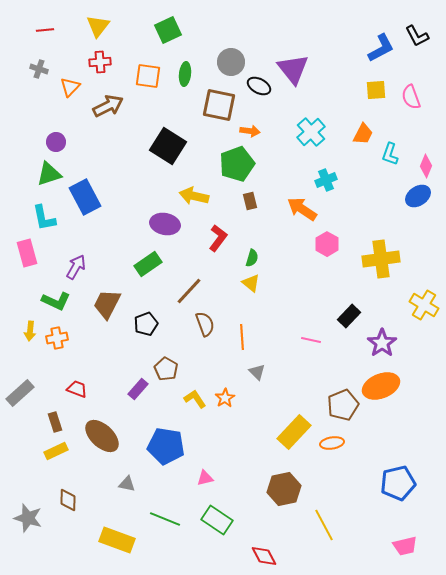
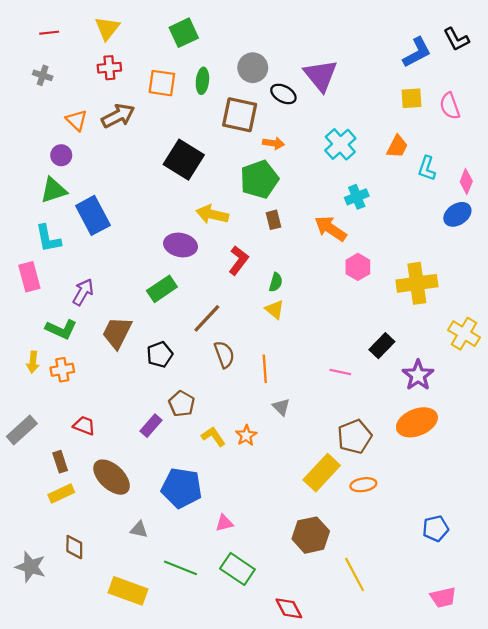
orange triangle: (70, 87) -> (77, 120), moved, turned -30
brown pentagon: (343, 405) -> (355, 437), moved
blue pentagon: (398, 483) -> (436, 528), size x0.7

